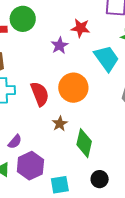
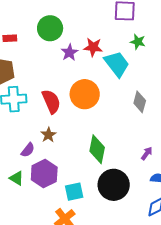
green circle: (23, 19) -> (50, 28), moved
red star: (80, 28) -> (93, 47), moved
brown star: (60, 124) -> (48, 135), moved
black circle: (100, 179) -> (114, 185), size x1.8

